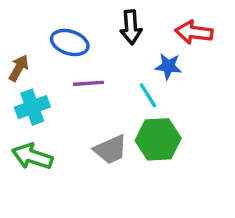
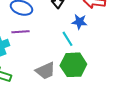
purple line: (88, 83) -> (20, 32), moved

